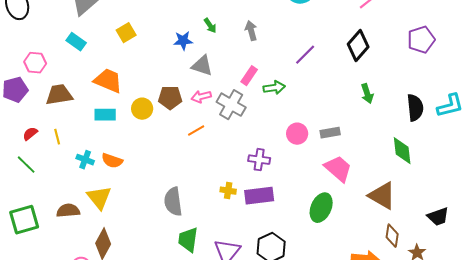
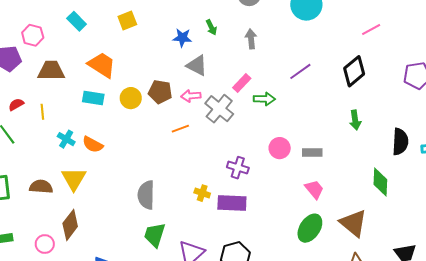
pink trapezoid: (338, 169) -> (314, 189), size x0.7
green ellipse: (321, 208) -> (310, 228), moved

